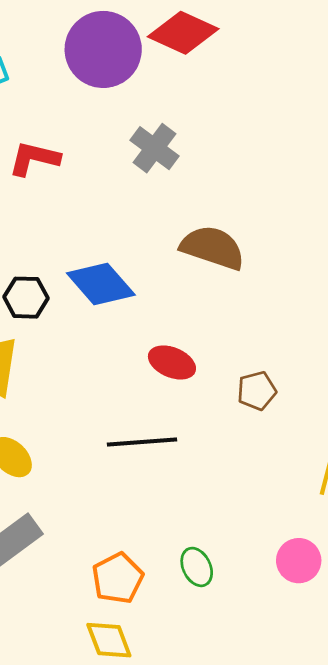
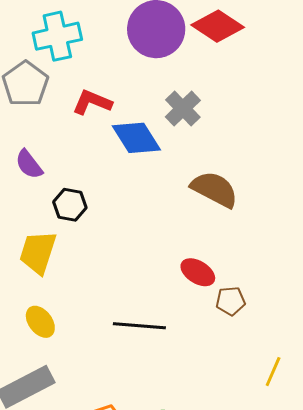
blue diamond: (101, 284) -> (136, 138), moved
red ellipse: (172, 362) -> (198, 272), moved

